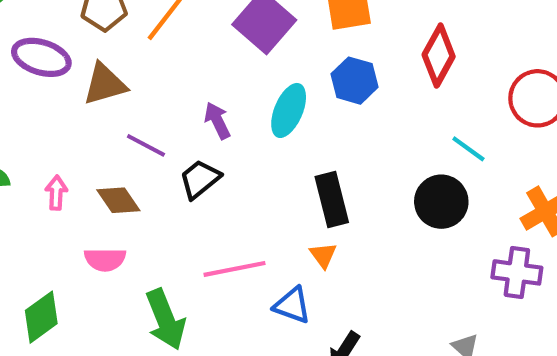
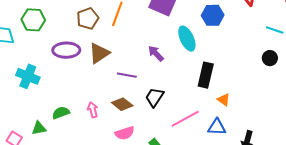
cyan ellipse: (289, 110) -> (187, 39), turned -30
black trapezoid: (200, 179) -> (155, 97), moved
black rectangle: (332, 199) -> (206, 75), moved, turned 45
black circle: (441, 202) -> (270, 58), size x0.6

